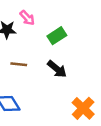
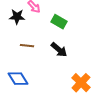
green rectangle: (57, 36) -> (59, 22), turned 63

